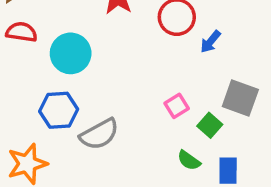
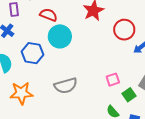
red semicircle: (22, 32) -> (49, 15), moved
blue hexagon: (59, 110) -> (33, 53), moved

